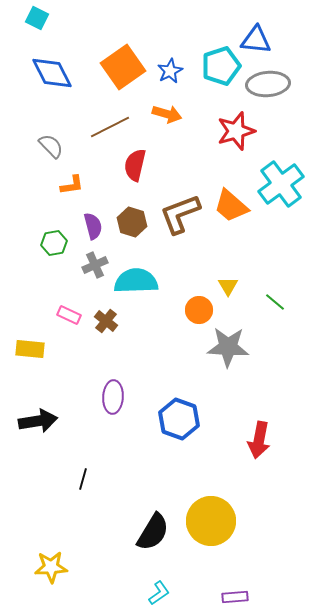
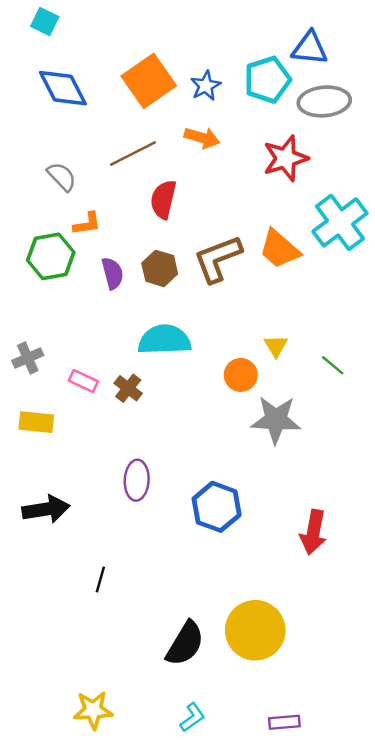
green hexagon: (54, 243) -> (51, 256), moved, size x1.5
gray cross: (95, 265) -> (28, 358), moved
yellow star: (51, 567) -> (93, 710), moved

